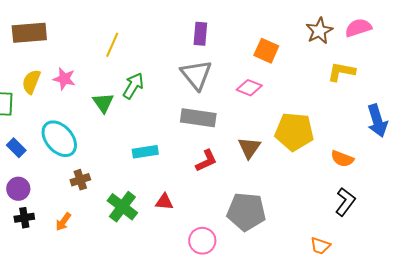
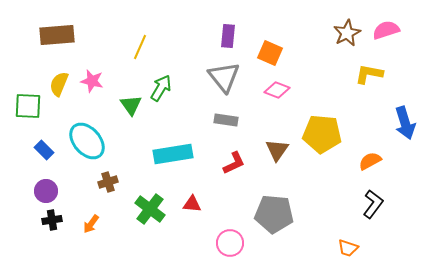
orange square: (266, 51) -> (270, 53), moved
gray rectangle: (198, 118) -> (226, 120), size x0.7
cyan rectangle: (145, 152) -> (173, 154), size x1.5
orange semicircle: (342, 159) -> (370, 161), turned 130

